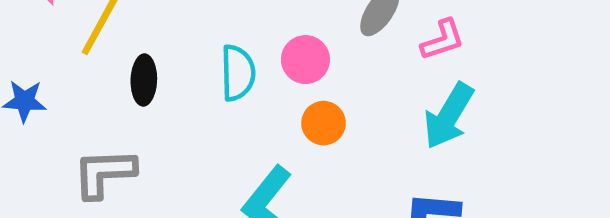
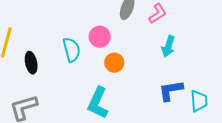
cyan arrow: (449, 116) -> (168, 46), size x0.7

